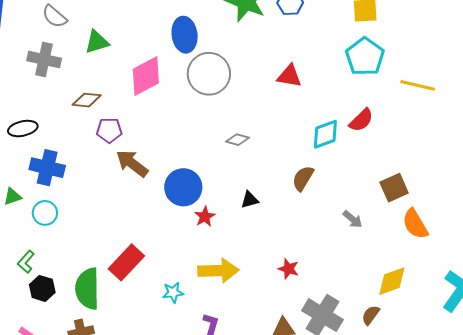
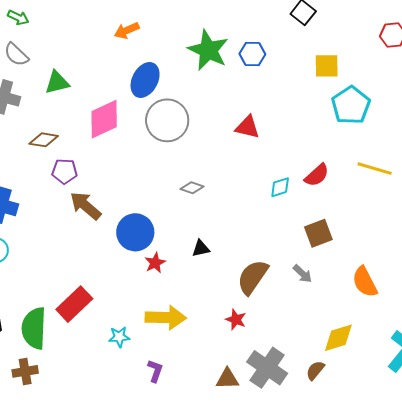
blue ellipse: (185, 35) -> (145, 80), turned 32
cyan pentagon: (365, 57) -> (351, 105), moved
yellow line: (418, 85) -> (375, 169), moved
cyan diamond: (325, 134) -> (280, 187), size x0.7
brown semicircle: (303, 178) -> (253, 277), moved, size x1.4
brown square: (394, 188) -> (318, 233), moved

